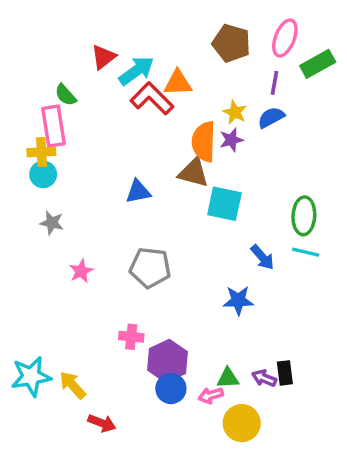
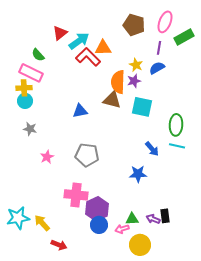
pink rectangle: (53, 126) -> (31, 73), turned -55
cyan square: (224, 204) -> (142, 107), moved
pink cross: (131, 337) -> (76, 195), size x1.6

